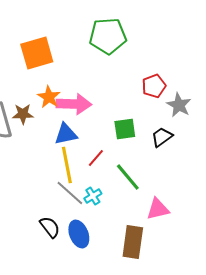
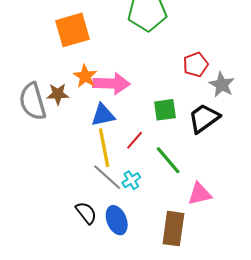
black trapezoid: (162, 137) -> (204, 118), size x1.4

